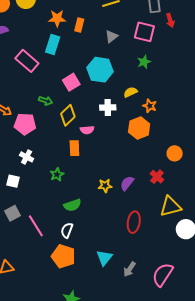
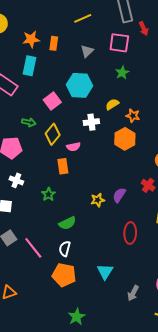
gray arrow: (130, 269) -> (133, 293), moved

